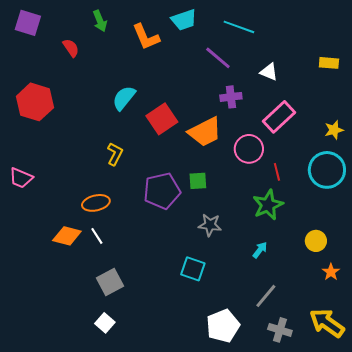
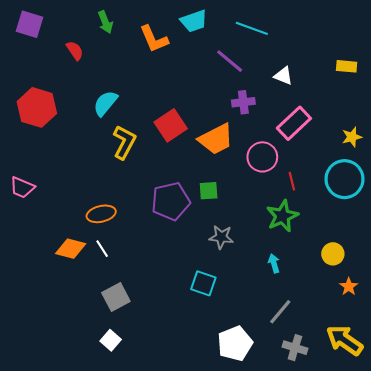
cyan semicircle: (124, 98) -> (105, 103), moved
yellow L-shape: (115, 154) -> (124, 142), moved, size x1.4
cyan arrow: (260, 250) -> (274, 263), turned -54

